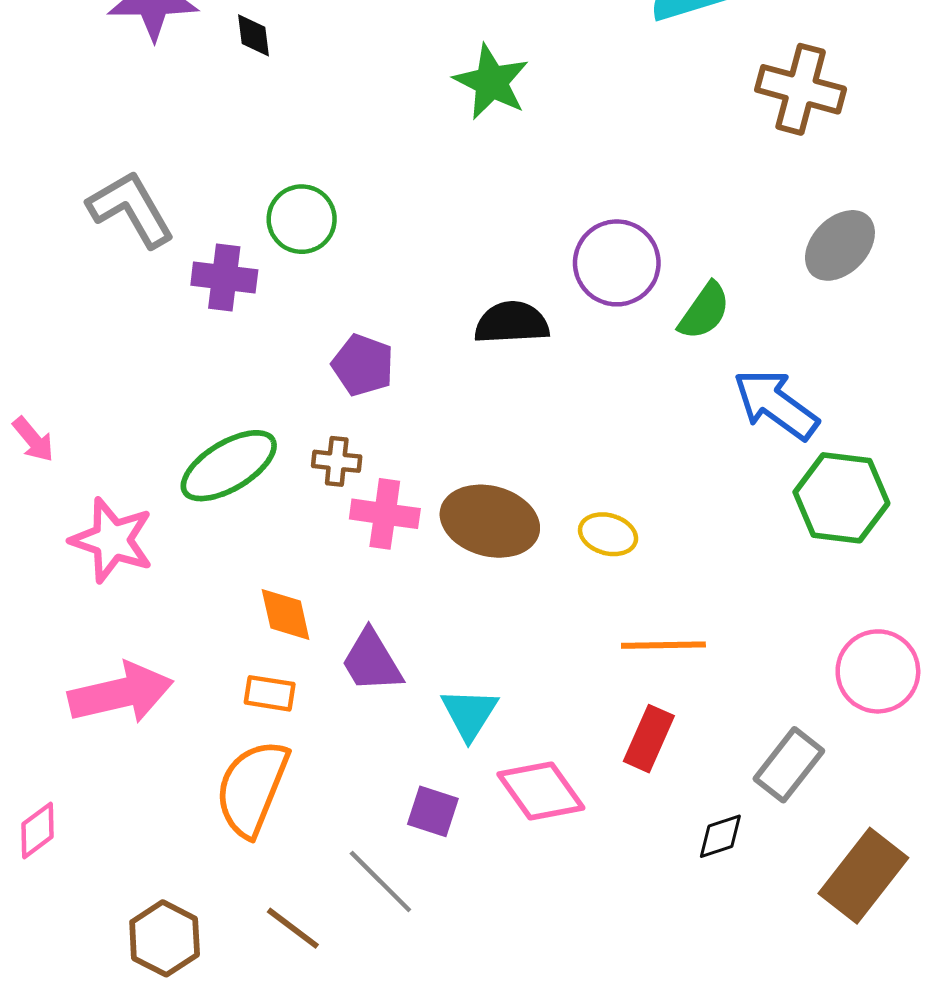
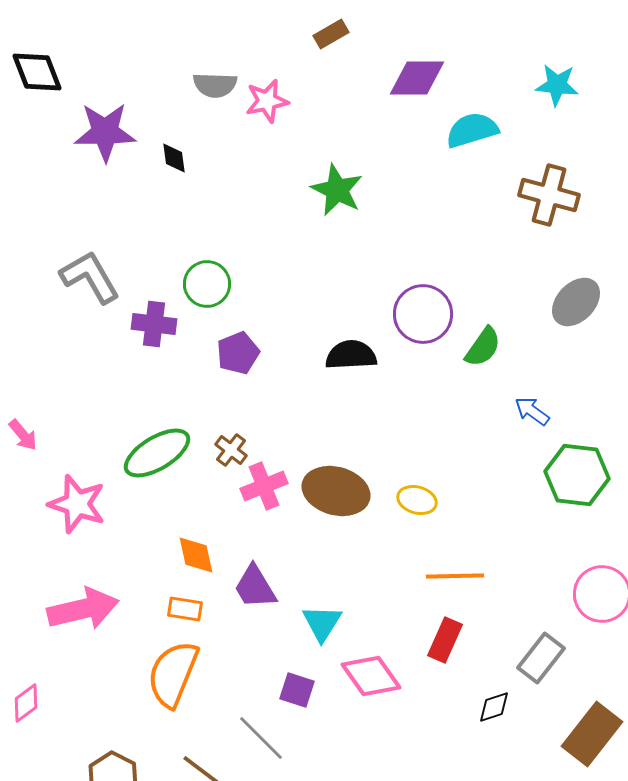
purple pentagon: (363, 365) -> (238, 353), moved, turned 30
blue arrow: (776, 404) -> (532, 411), size x0.6
brown cross: (337, 461) -> (231, 450), turned 32
pink cross: (385, 514) -> (264, 486), turned -30

